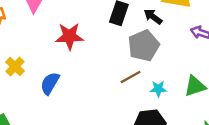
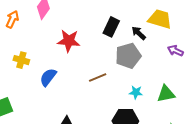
yellow cross: (15, 66) -> (21, 60), turned -35
brown line: (131, 77) -> (98, 77), moved

